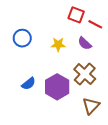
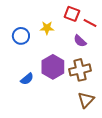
yellow star: (58, 44) -> (47, 28), moved
brown cross: (85, 74) -> (80, 70), turned 35
purple hexagon: (57, 87) -> (53, 67), moved

